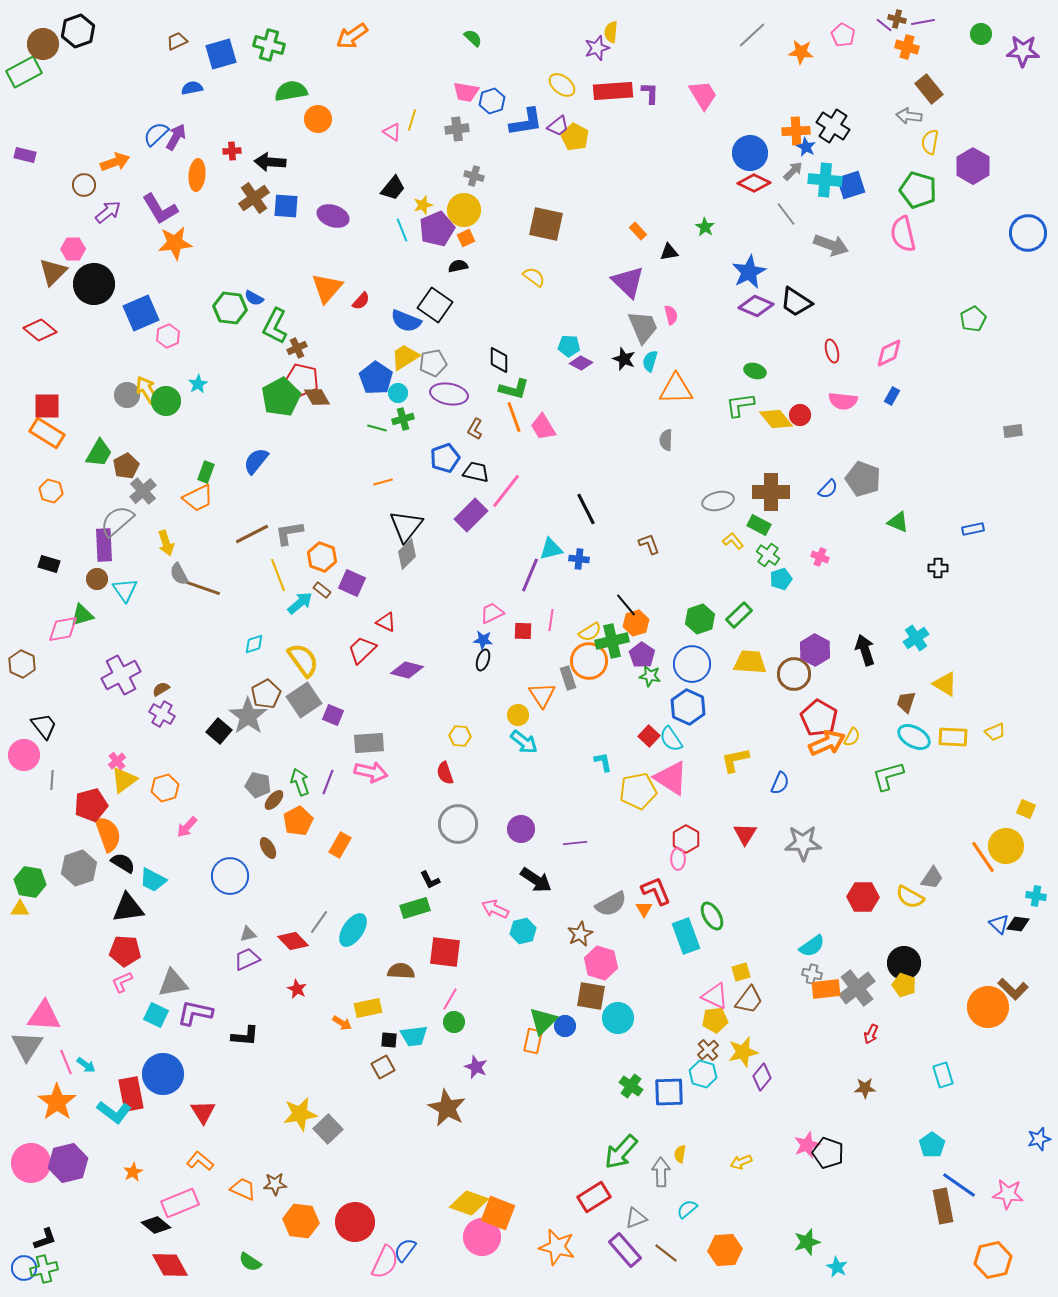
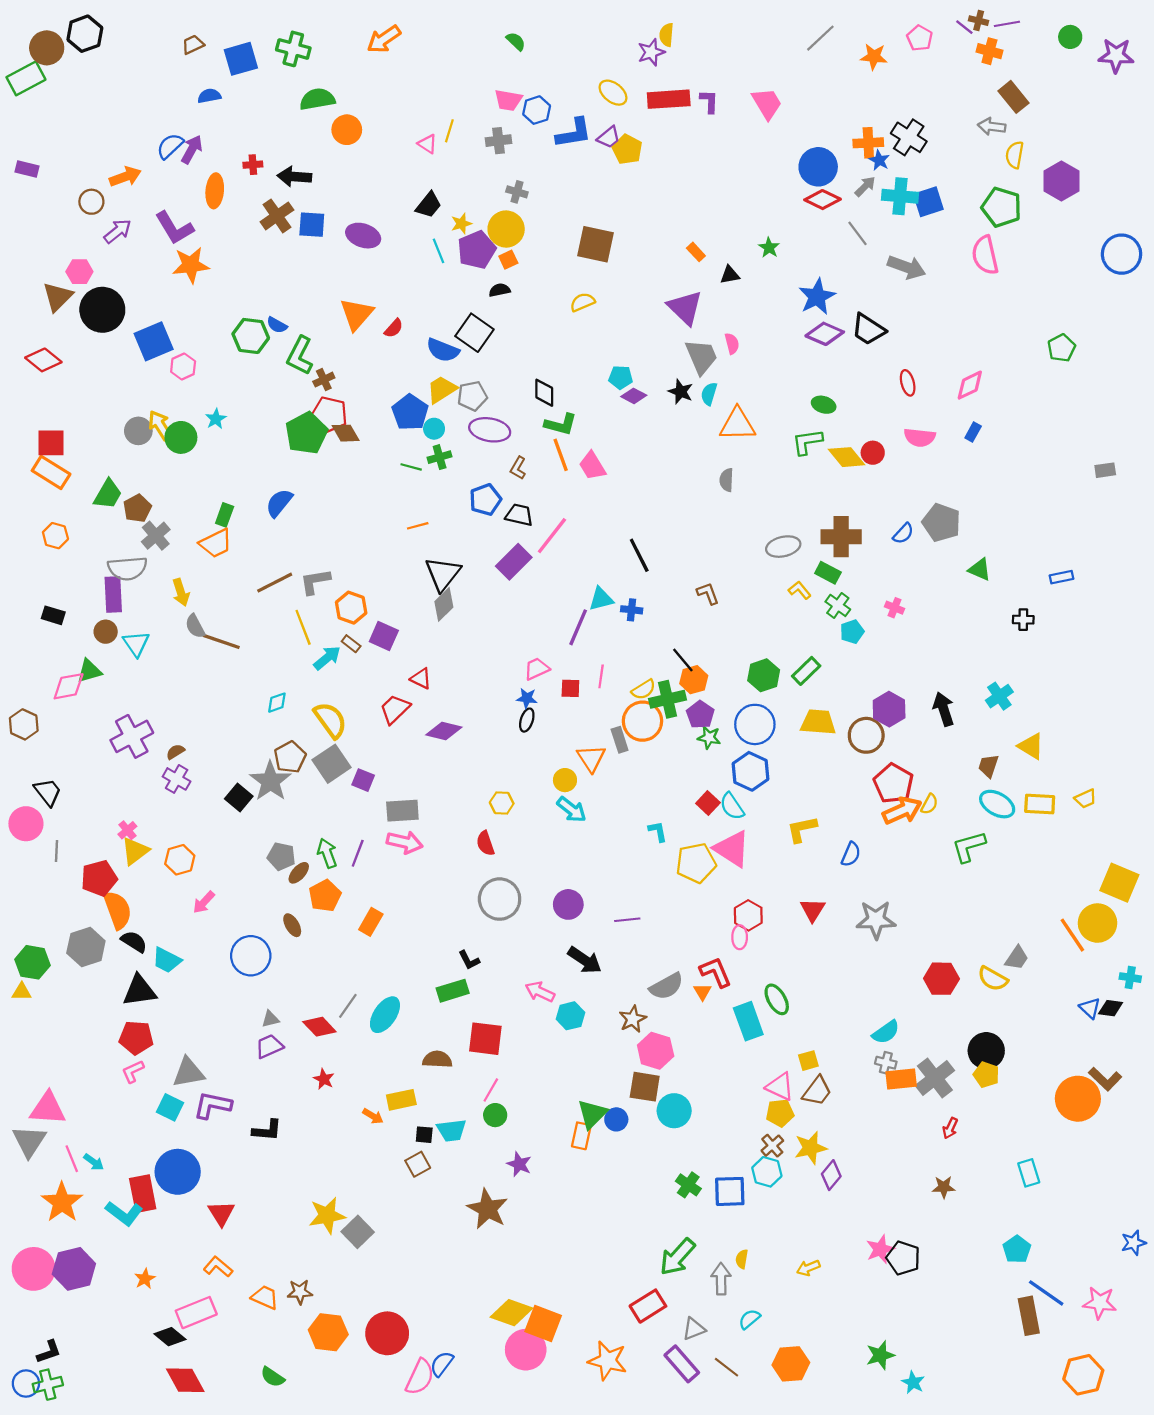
yellow semicircle: (534, 277) -> (582, 302), turned -60
gray semicircle: (117, 521) -> (127, 568), turned -144
yellow square: (1026, 809) -> (1119, 883), size x1.8

